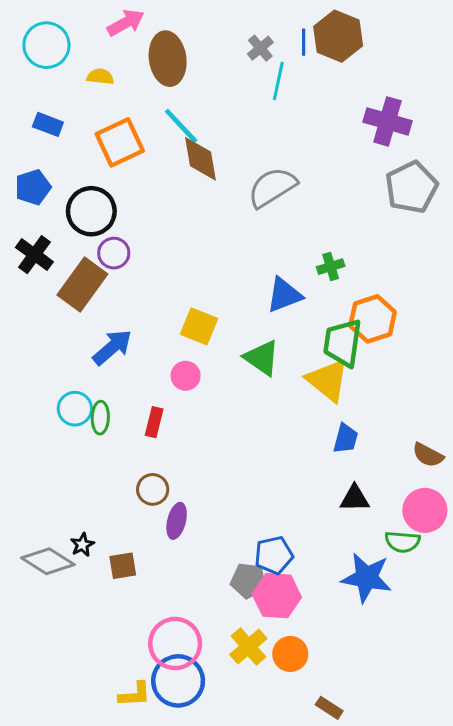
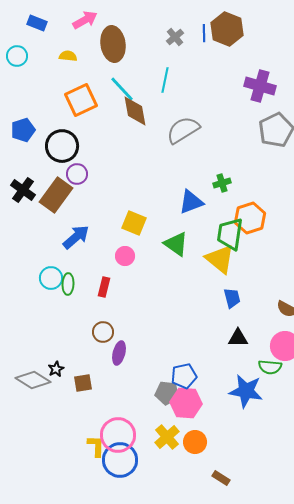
cyan circle: (46, 45) -> (17, 56), moved, size x0.7
cyan line: (278, 81) -> (165, 80), moved
blue rectangle: (48, 124) -> (37, 23), moved
black cross: (34, 255) -> (23, 190), moved
blue trapezoid: (346, 439) -> (232, 298), turned -30
yellow L-shape: (135, 694) -> (96, 446), moved, turned -85

